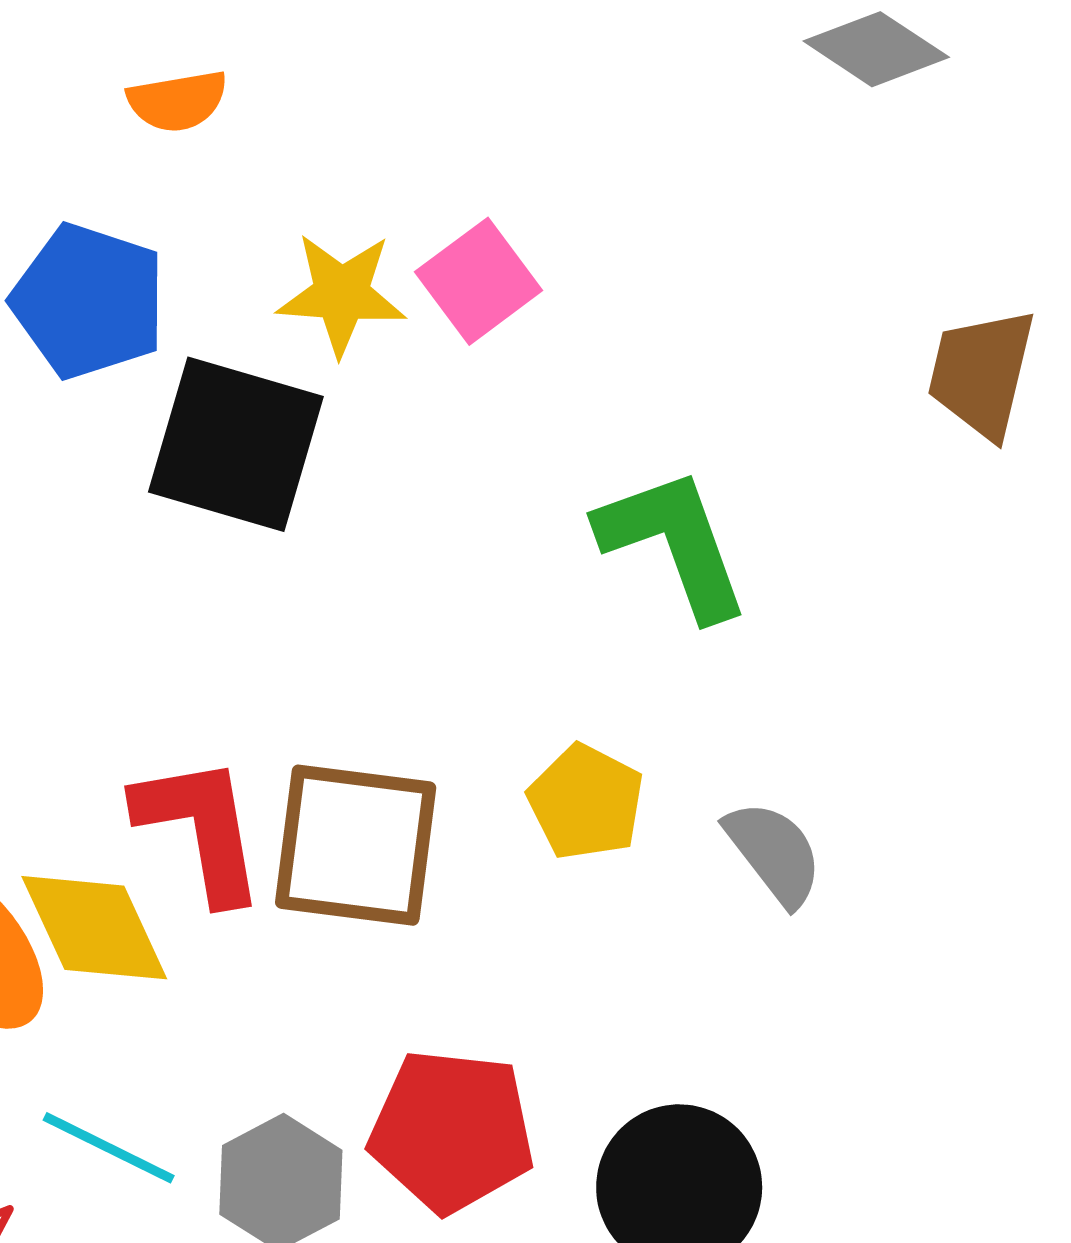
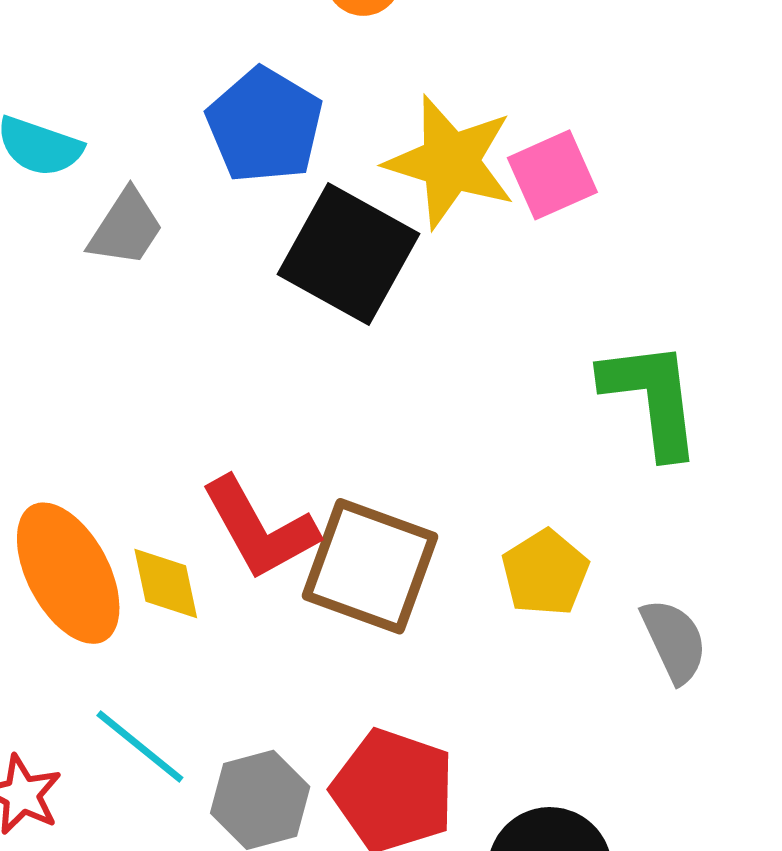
yellow star: (341, 294) -> (450, 162), size x1.4
red L-shape: (200, 828) -> (260, 529), turned 148
yellow diamond: (94, 928) -> (166, 584), size x0.7

